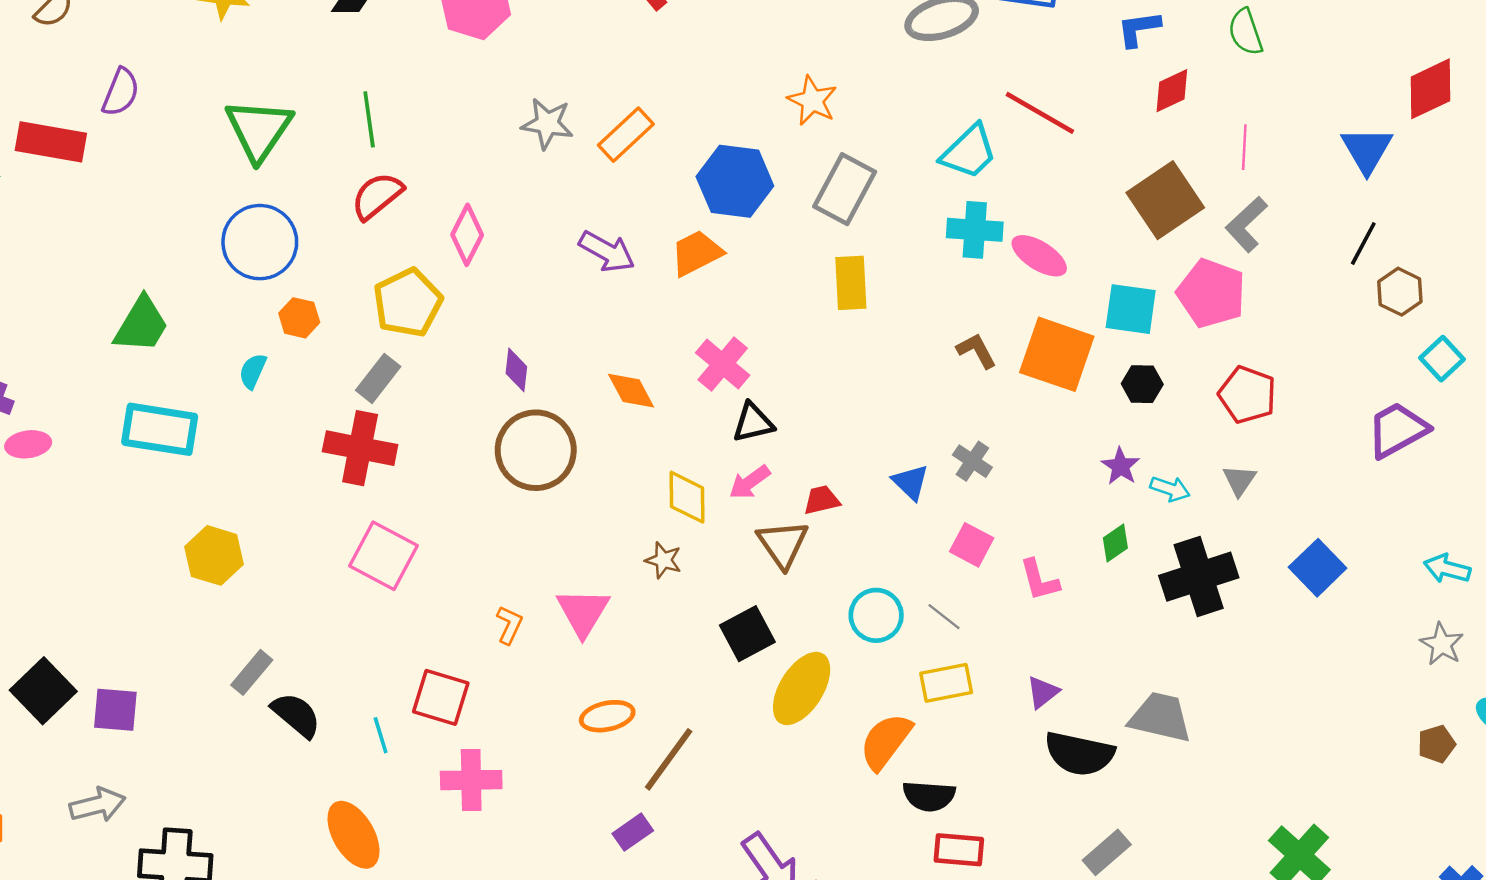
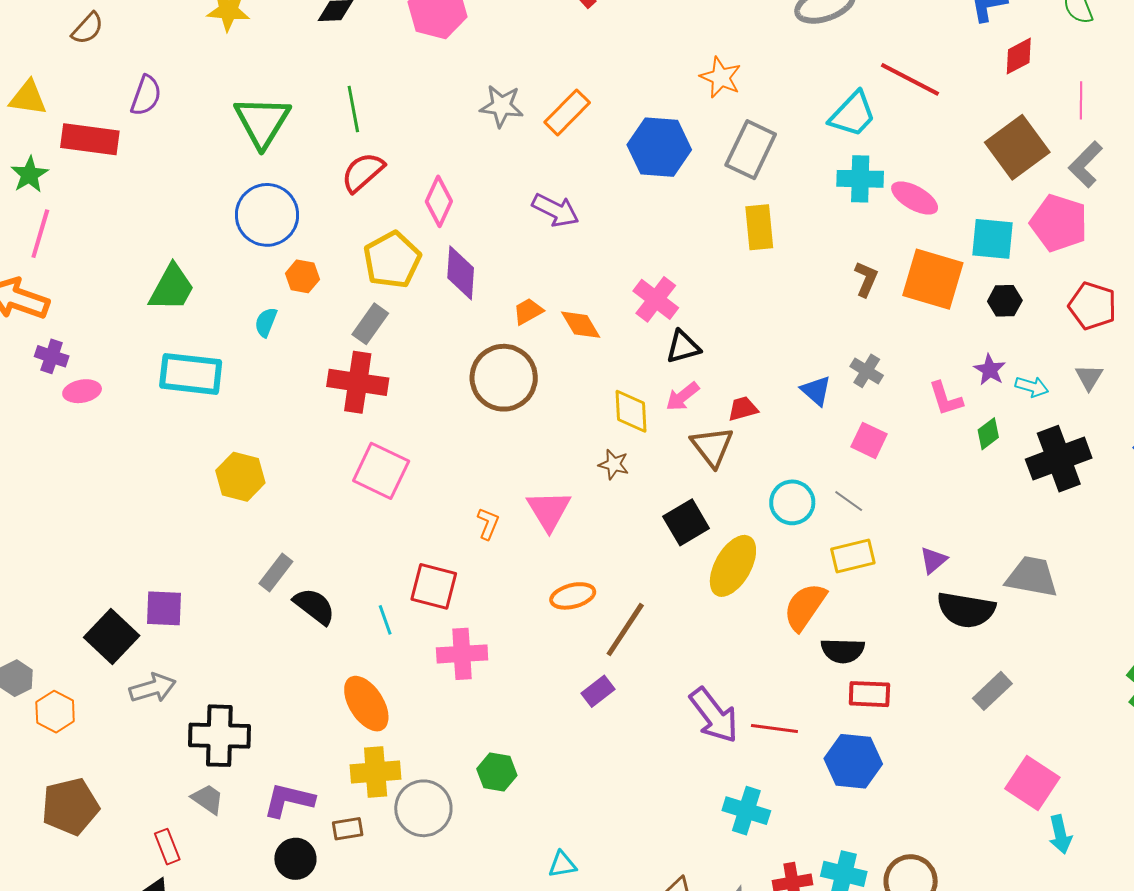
orange trapezoid: (696, 253) -> (528, 311), moved, size x0.7
brown L-shape: (977, 351) -> (866, 279), turned 54
purple diamond: (516, 370) -> (461, 273), moved, size x1.5
pink L-shape: (1039, 580) -> (946, 399), moved
black square: (43, 691) -> (112, 636), moved

